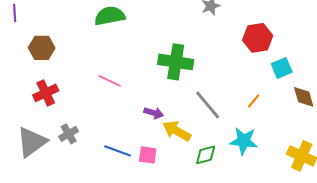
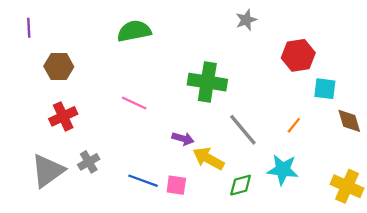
cyan square: (282, 68) -> (325, 89), turned 30

